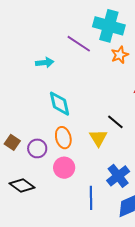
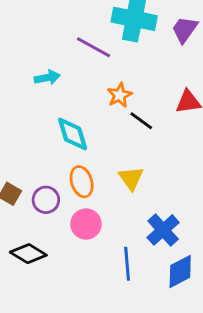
orange star: (120, 55) -> (120, 95), moved
black line: (115, 122) -> (141, 121), moved

